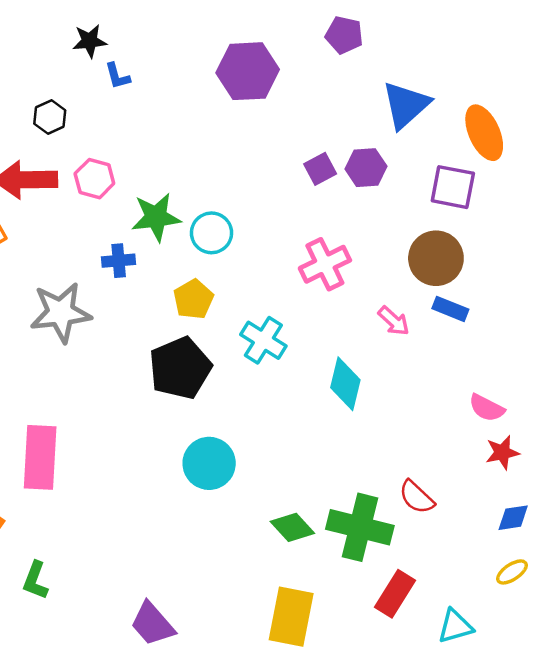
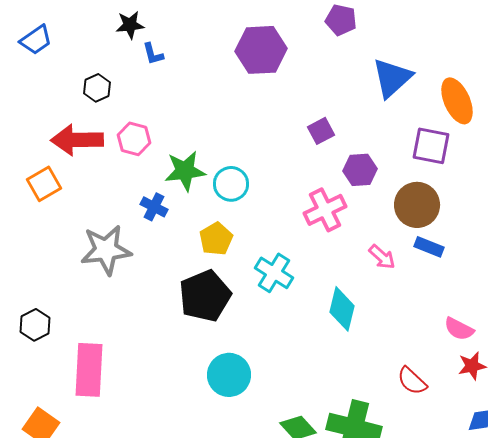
purple hexagon: (366, 168) -> (360, 170), moved
blue cross: (119, 261) -> (154, 207), turned 32
red semicircle: (417, 497) -> (412, 381), moved

